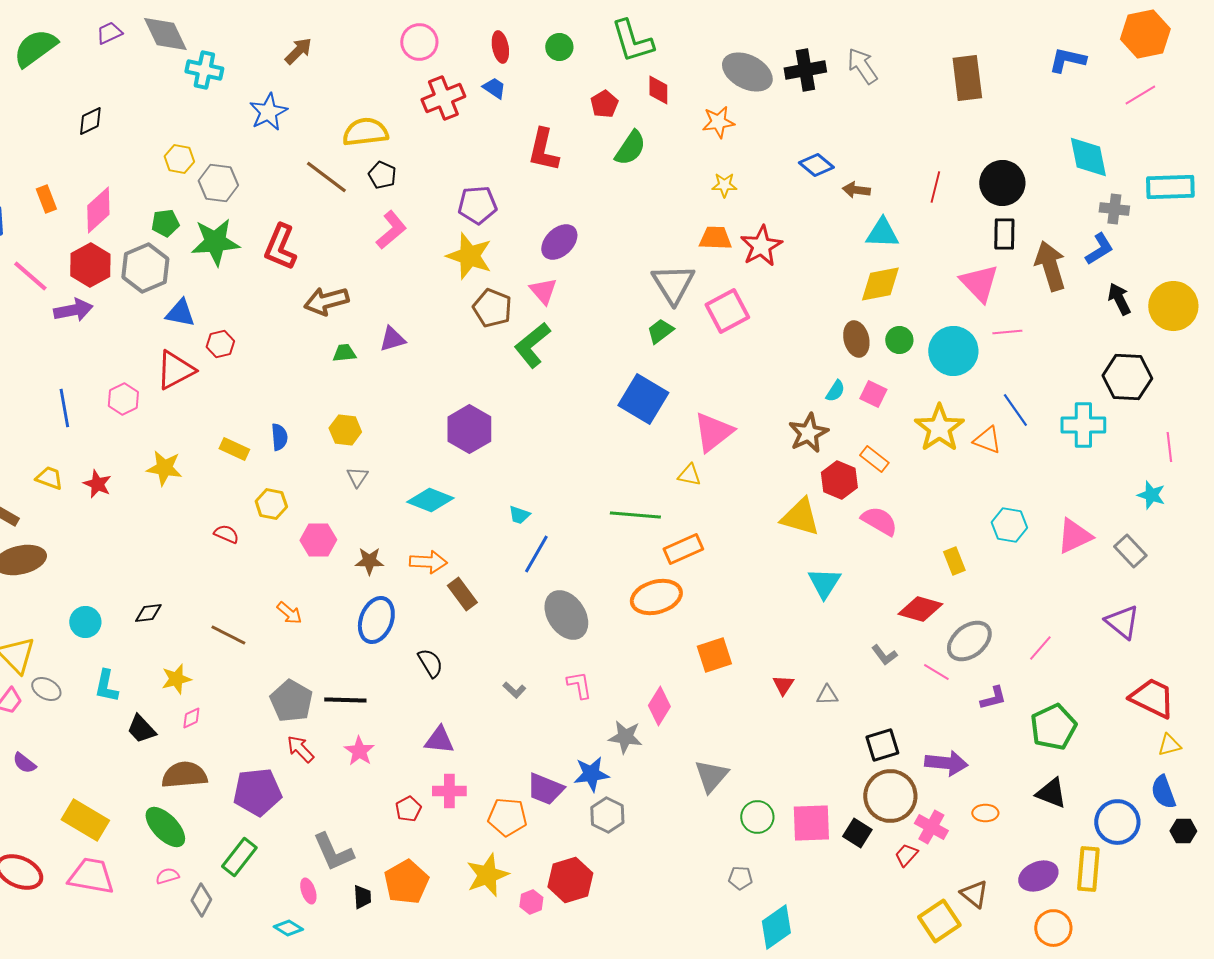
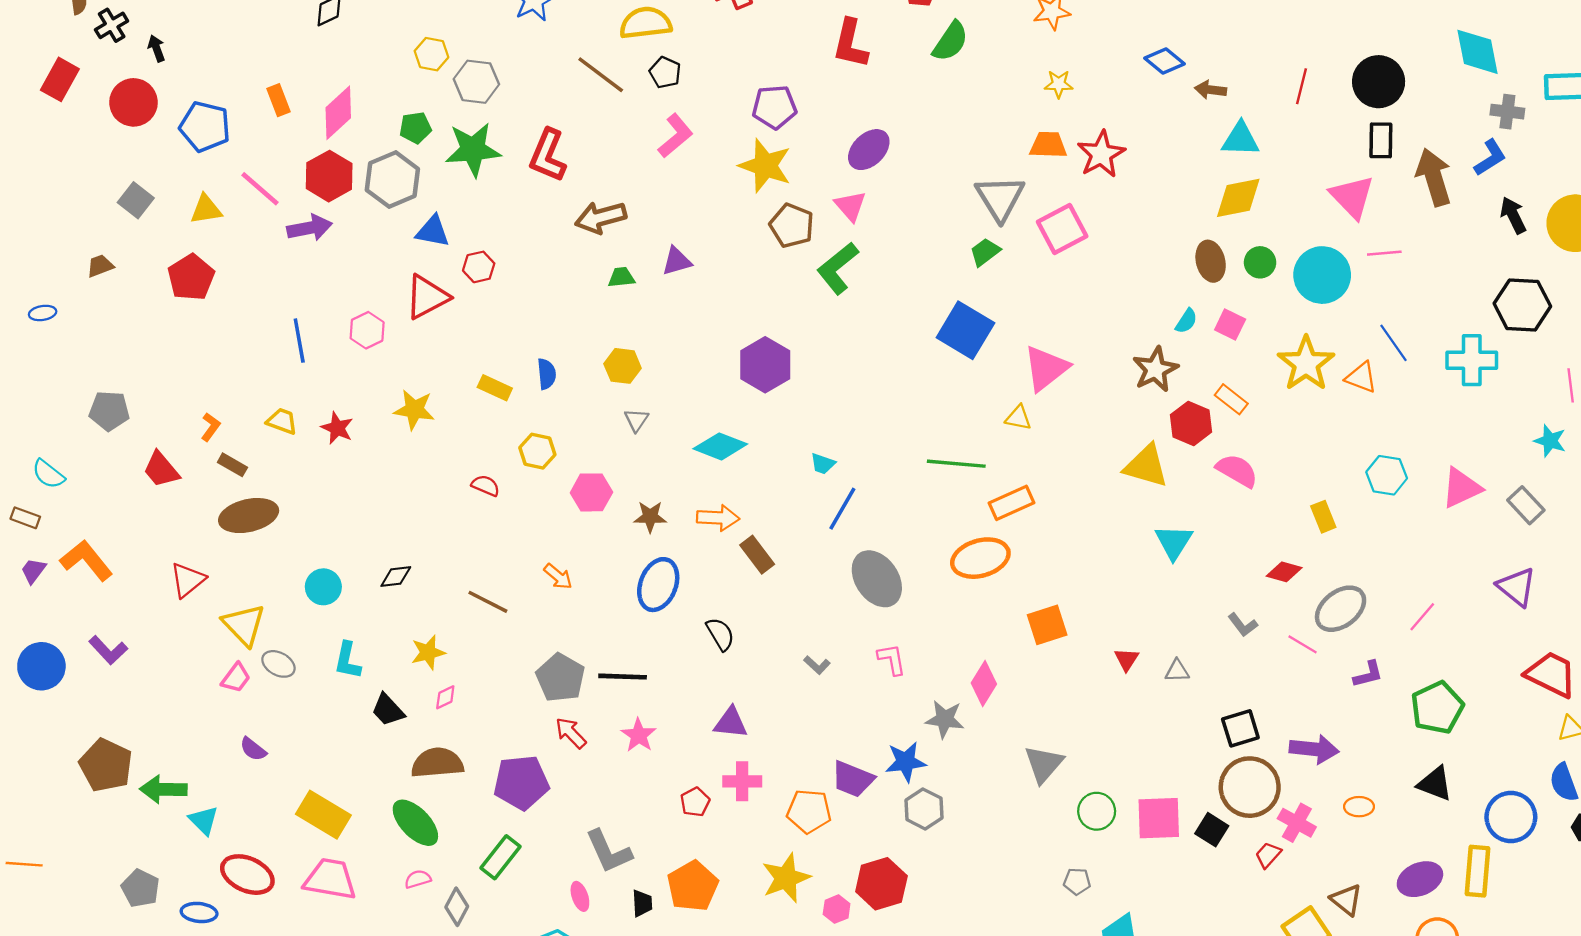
red diamond: (920, 609) -> (1284, 572), size x0.7

